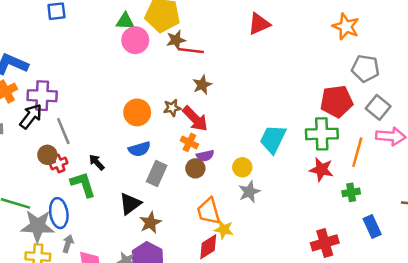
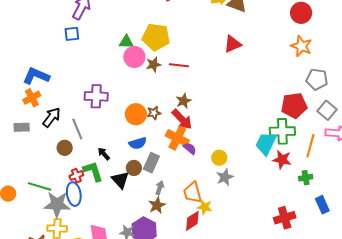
brown star: (176, 40) -> (154, 65), moved
brown star: (202, 85) -> (184, 101), moved
purple cross: (42, 96) -> (96, 96), moved
brown star: (172, 108) -> (154, 113), moved
cyan trapezoid: (273, 139) -> (266, 144), moved
orange cross: (189, 142) -> (177, 138), size x1.6
purple semicircle: (205, 156) -> (190, 148), turned -128
red cross: (59, 163) -> (76, 176), moved
brown circle: (195, 168) -> (134, 168), moved
black triangle: (130, 204) -> (120, 180), moved, turned -36
brown star: (150, 223) -> (157, 205), moved
gray arrow: (68, 244) -> (160, 188), moved

